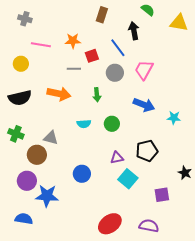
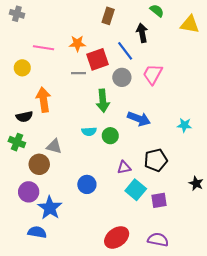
gray cross: (25, 19) -> (17, 14), moved
red square: (92, 56) -> (98, 59), size x1.5
orange arrow: (59, 94) -> (43, 100), moved, turned -110
green arrow: (97, 95) -> (103, 101), size x1.5
black semicircle: (20, 98) -> (24, 117), moved, size x0.7
blue arrow: (144, 105) -> (139, 119), moved
green circle: (112, 124) -> (110, 136), moved
purple square: (162, 195) -> (159, 200), moved
blue star: (47, 196) -> (50, 208), turned 30
blue semicircle: (24, 219) -> (37, 232), moved

